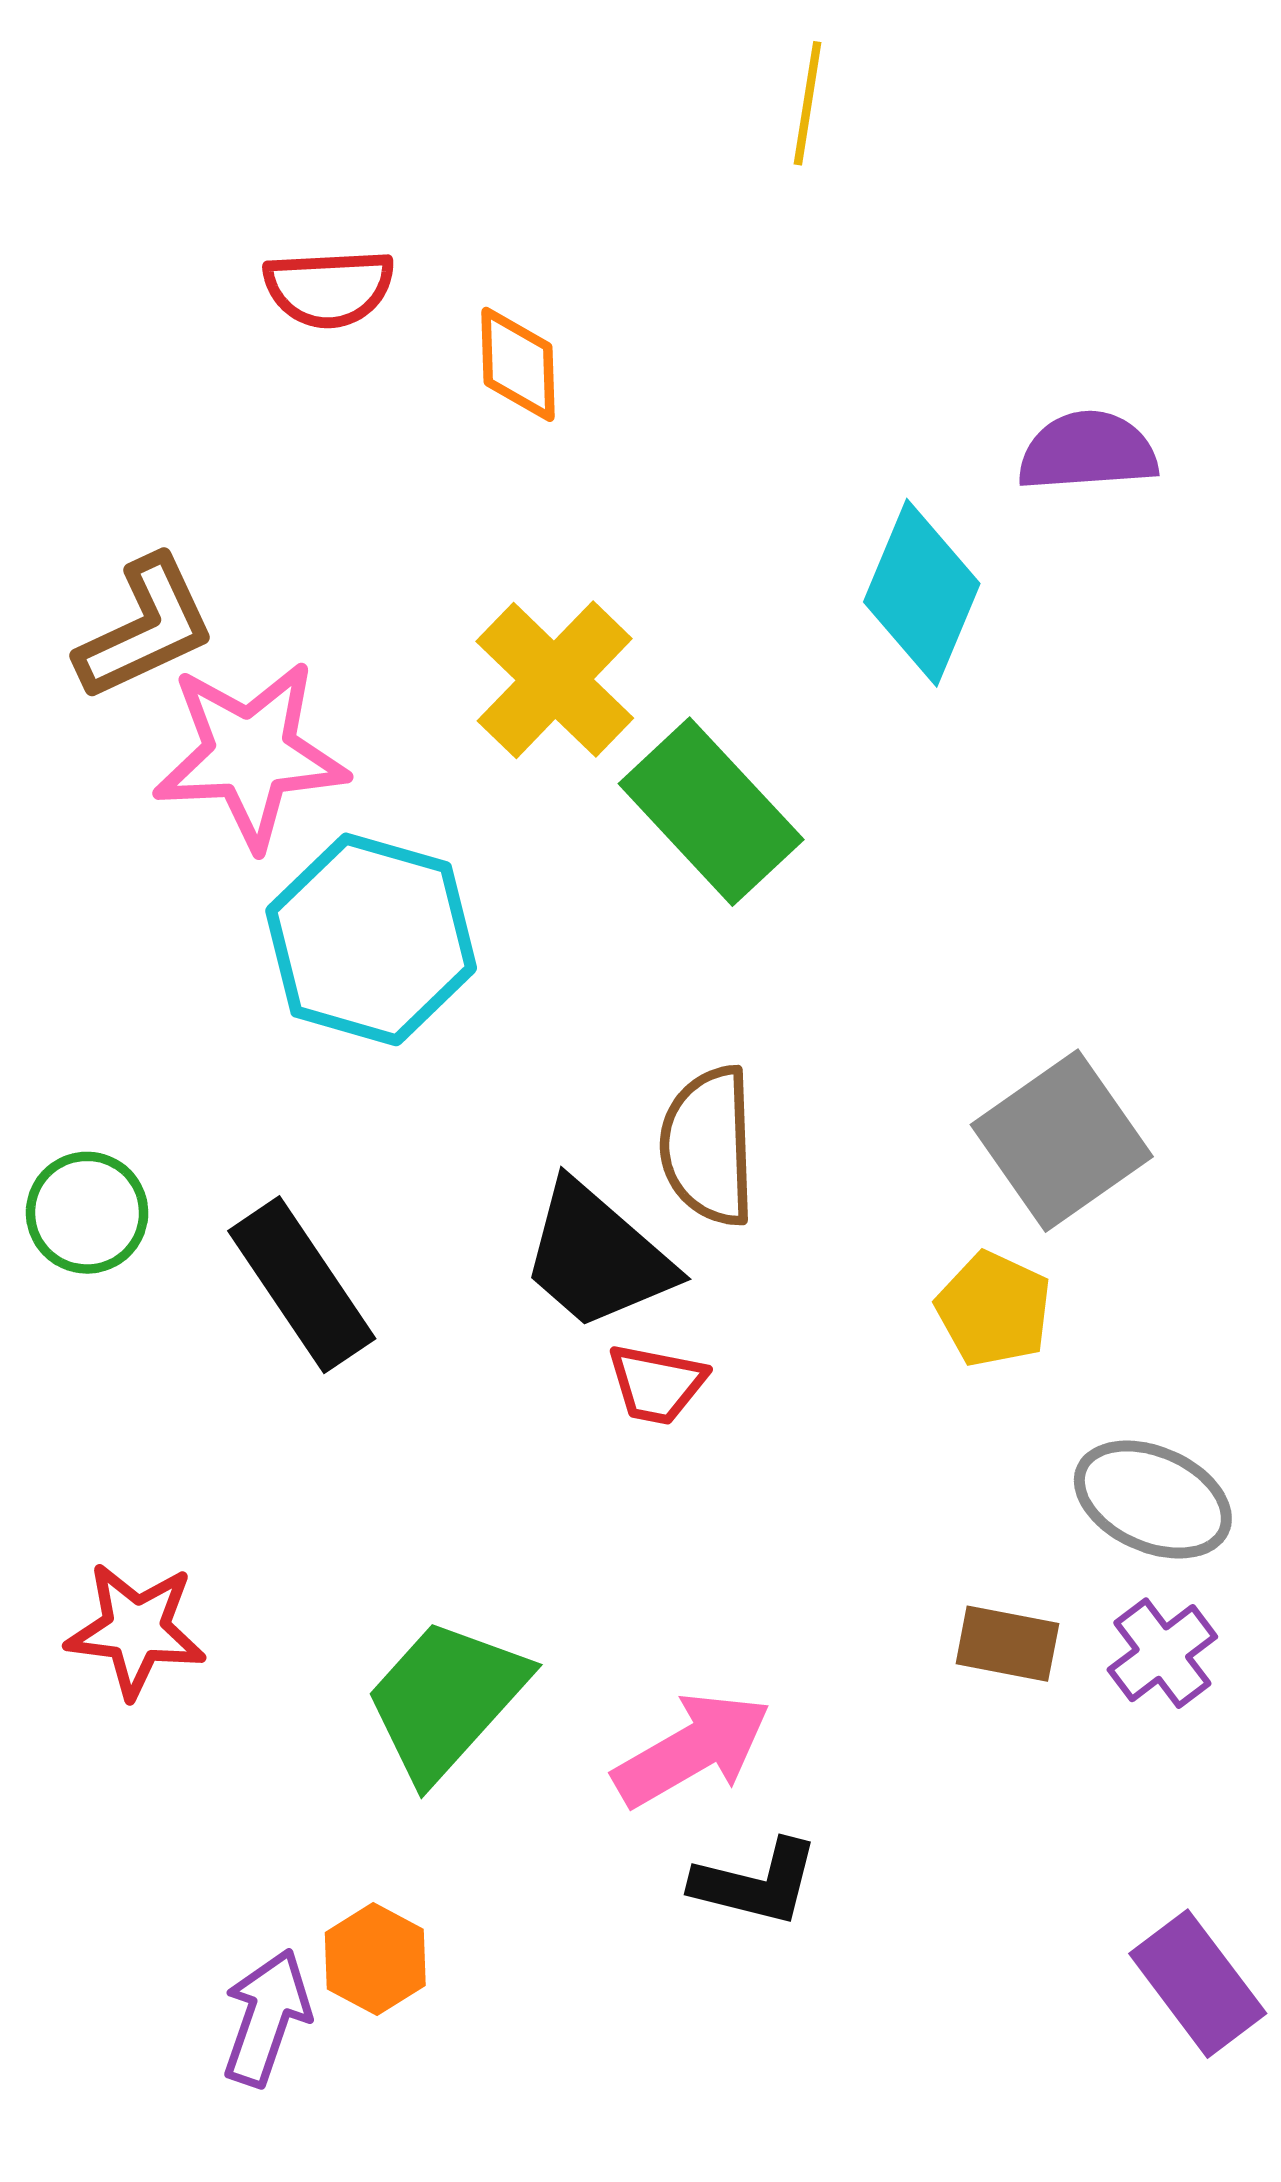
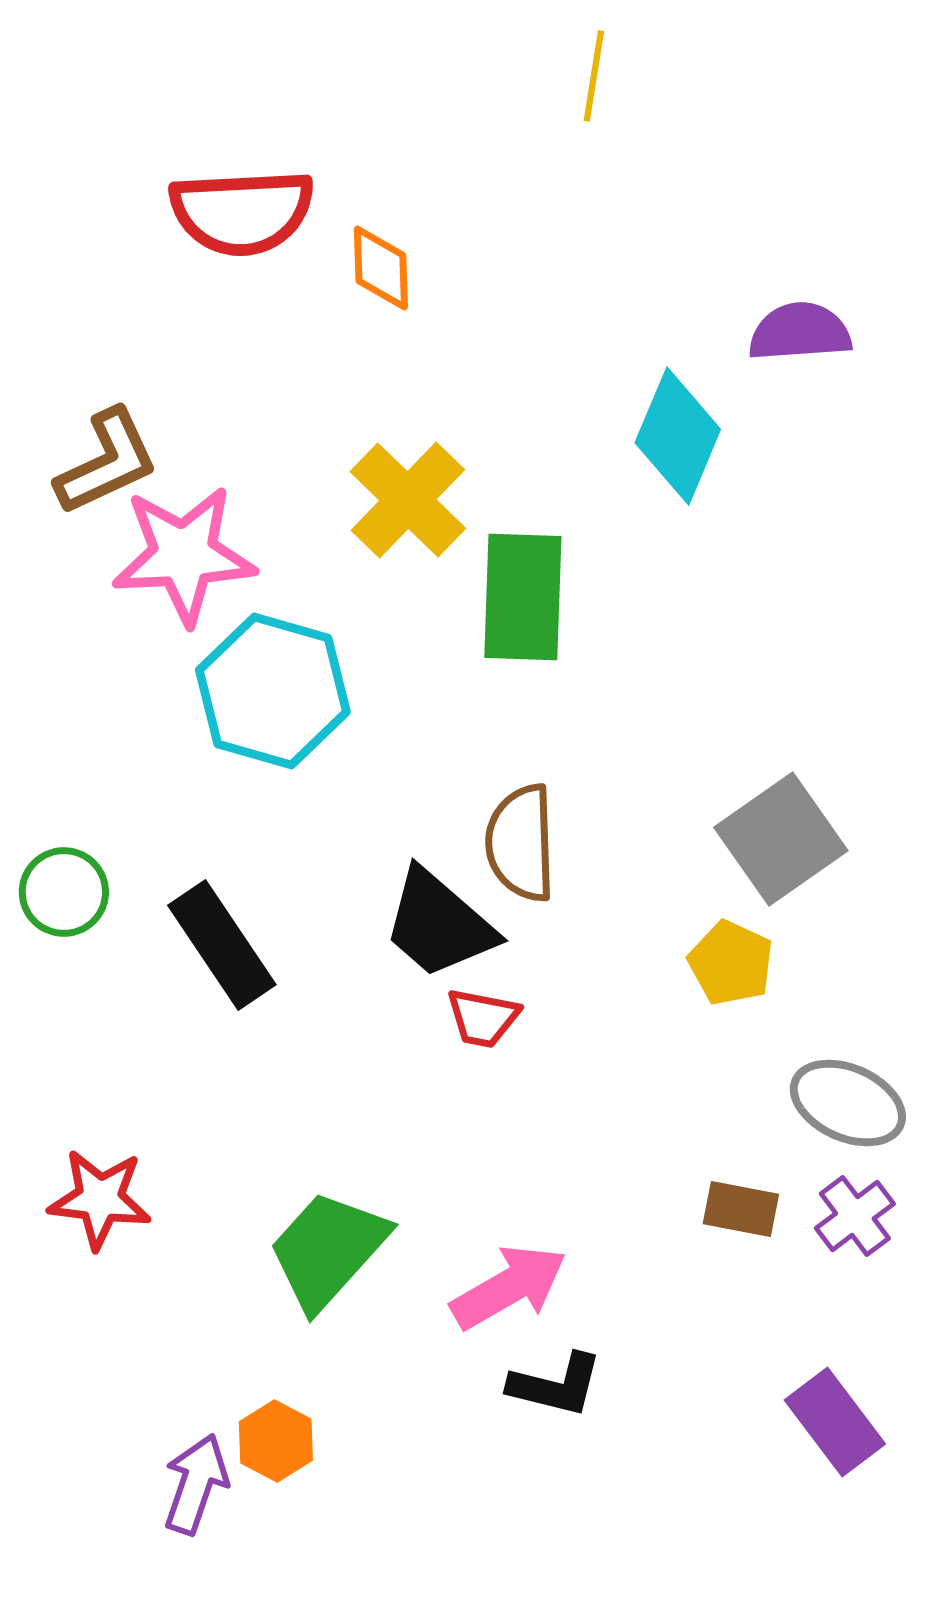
red semicircle: (329, 288) -> (242, 212), size x1.5
green rectangle: (711, 812) -> (523, 597), turned 45
purple rectangle: (1198, 1984) -> (835, 1422), moved

